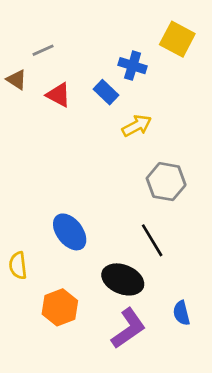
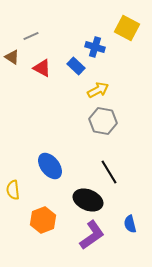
gray hexagon: (166, 182) -> (103, 121), moved

